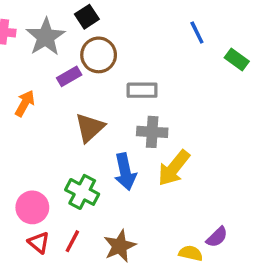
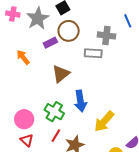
orange arrow: (25, 103) -> (23, 57), turned -70
gray cross: (152, 132) -> (106, 35), moved
yellow arrow: (174, 168) -> (104, 121), moved
red line: (72, 241) -> (56, 136), moved

